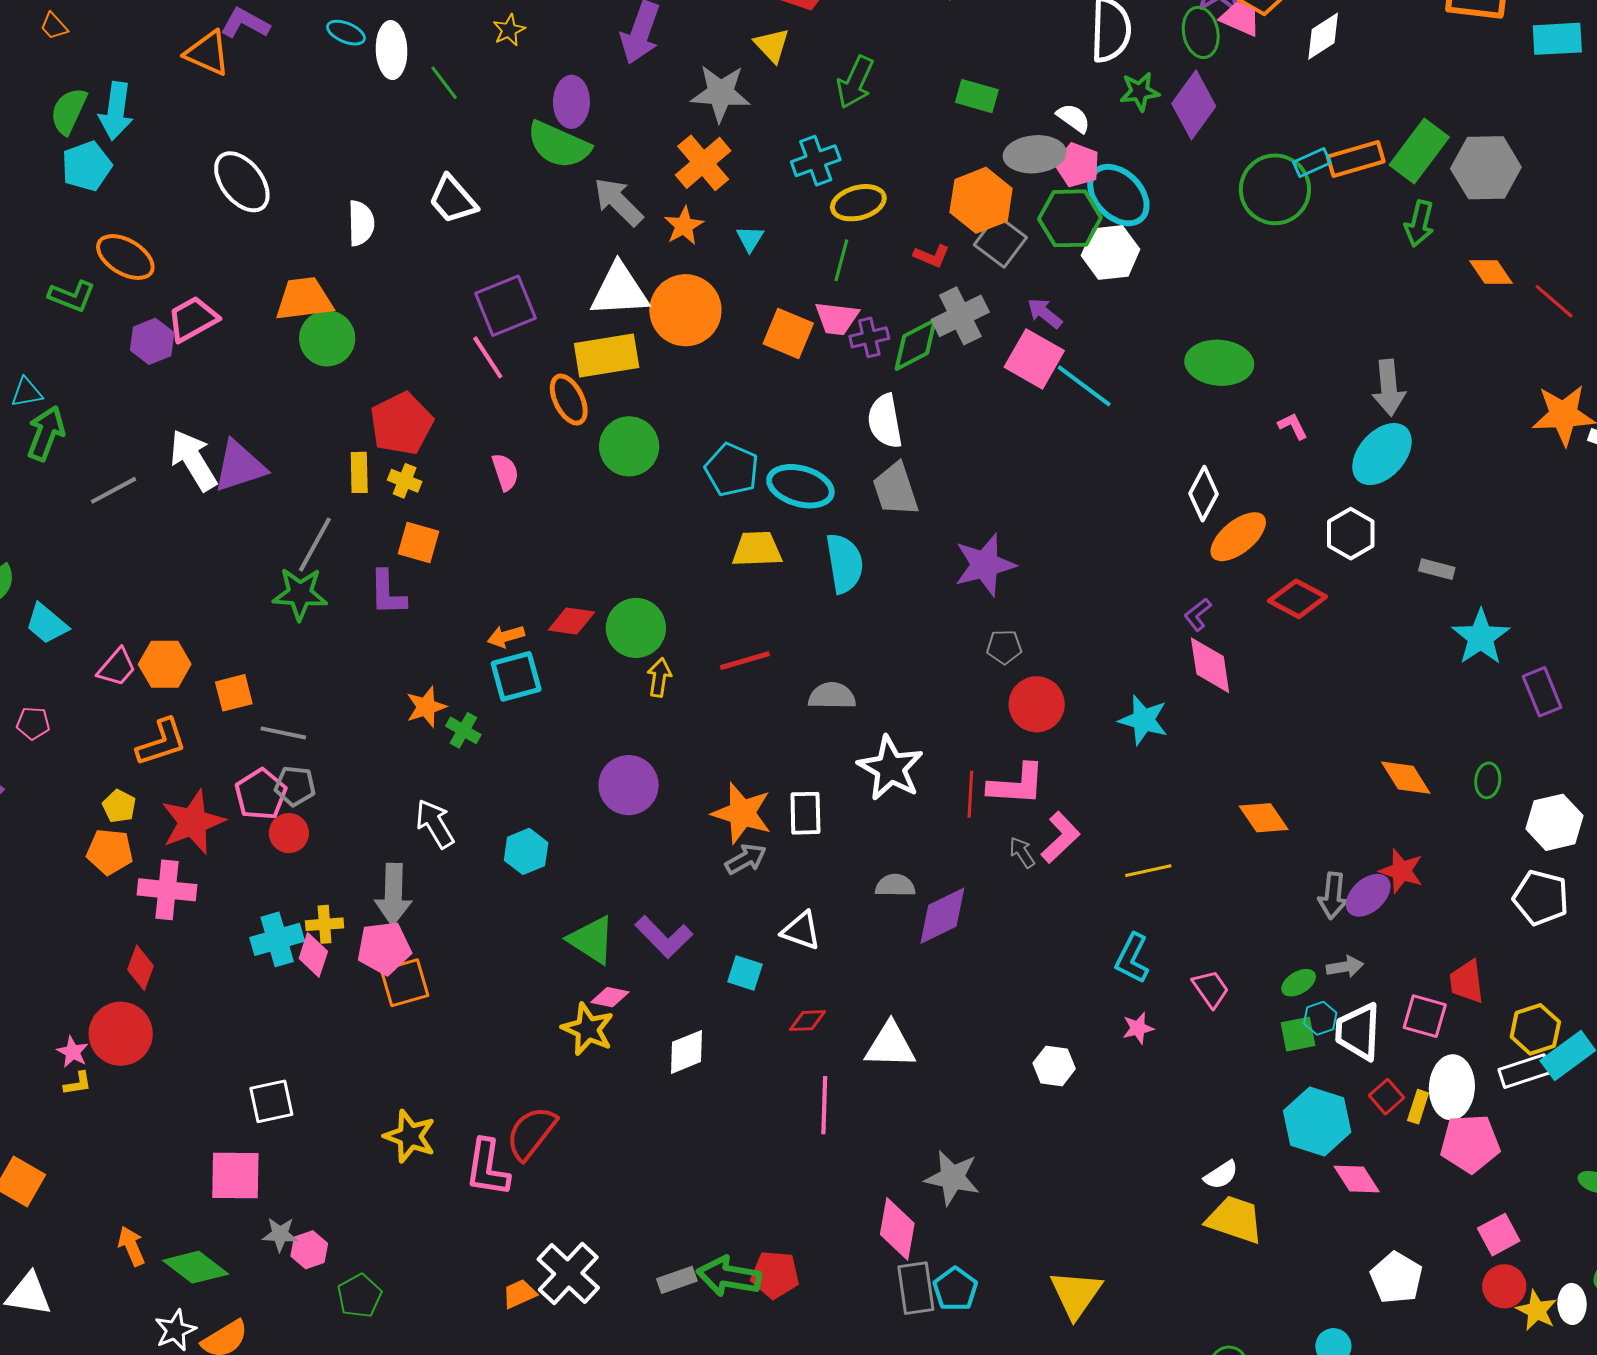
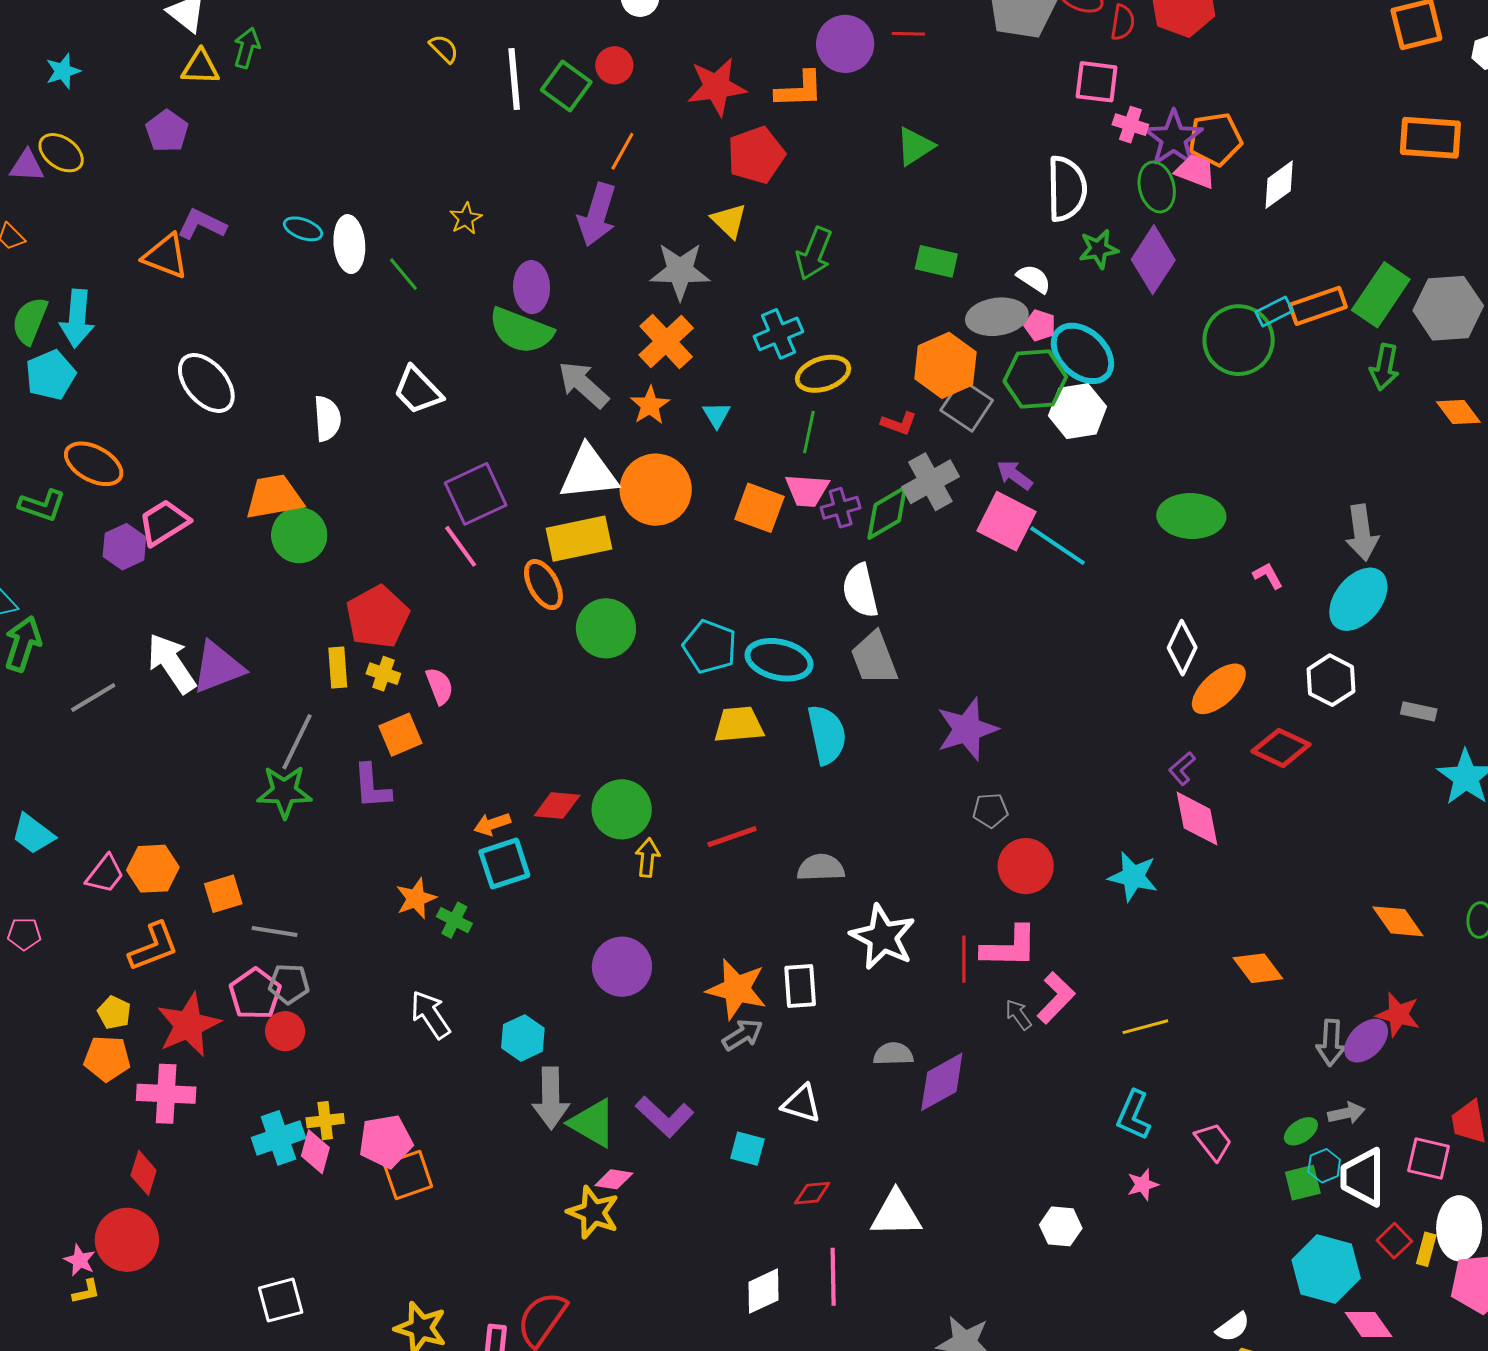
pink pentagon: (1077, 165) -> (1040, 325), size x0.7
pink semicircle: (505, 472) -> (439, 686), moved
orange square: (418, 543) -> (400, 735), turned -36
gray arrow: (393, 894) -> (551, 1098), moved
white diamond: (686, 1052) -> (763, 1291), moved

